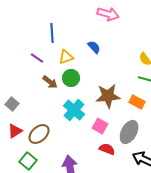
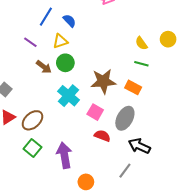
blue line: (52, 33) -> (46, 17), turned 36
blue semicircle: (94, 47) -> (69, 21), moved
green square: (28, 161) -> (33, 148), moved

